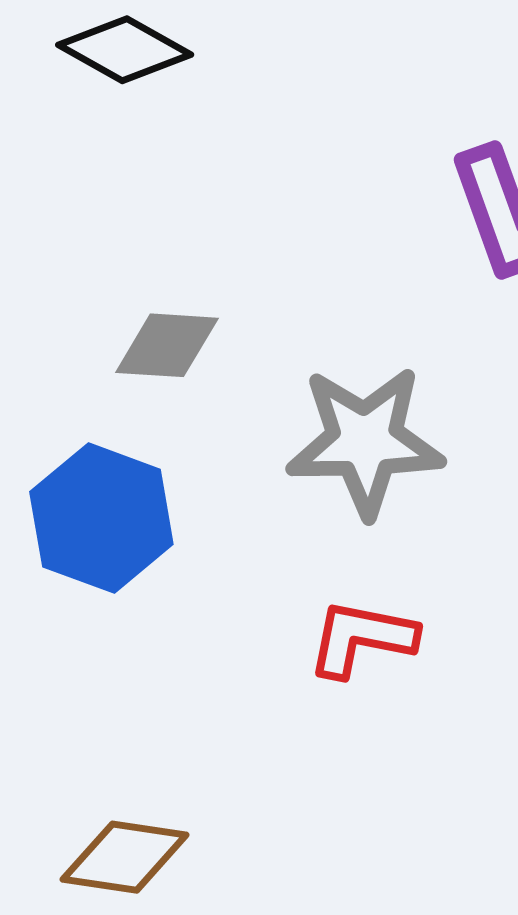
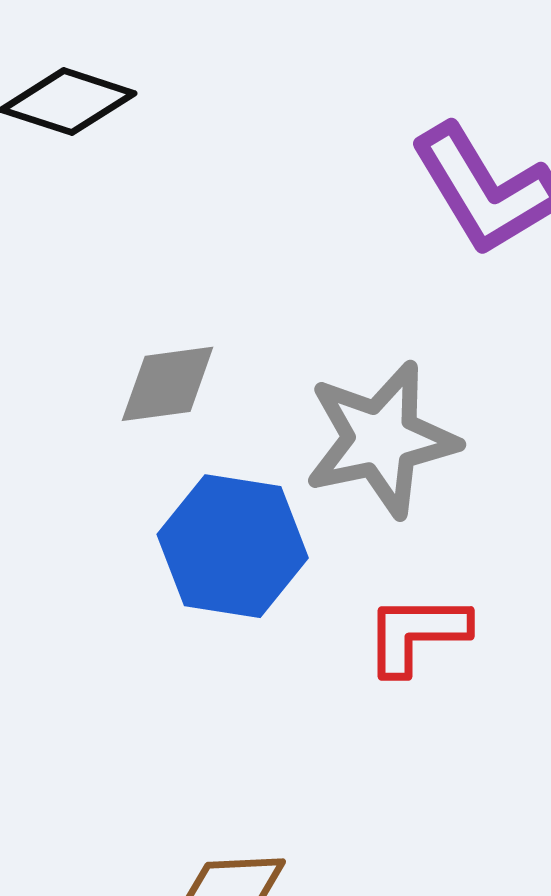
blue hexagon: (101, 518) -> (233, 546), moved

